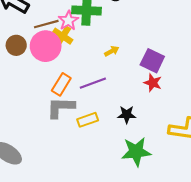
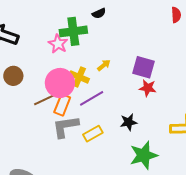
brown line: (46, 24) -> (45, 99), moved
yellow cross: (63, 36) -> (79, 77), moved
pink circle: (46, 46) -> (60, 83), moved

